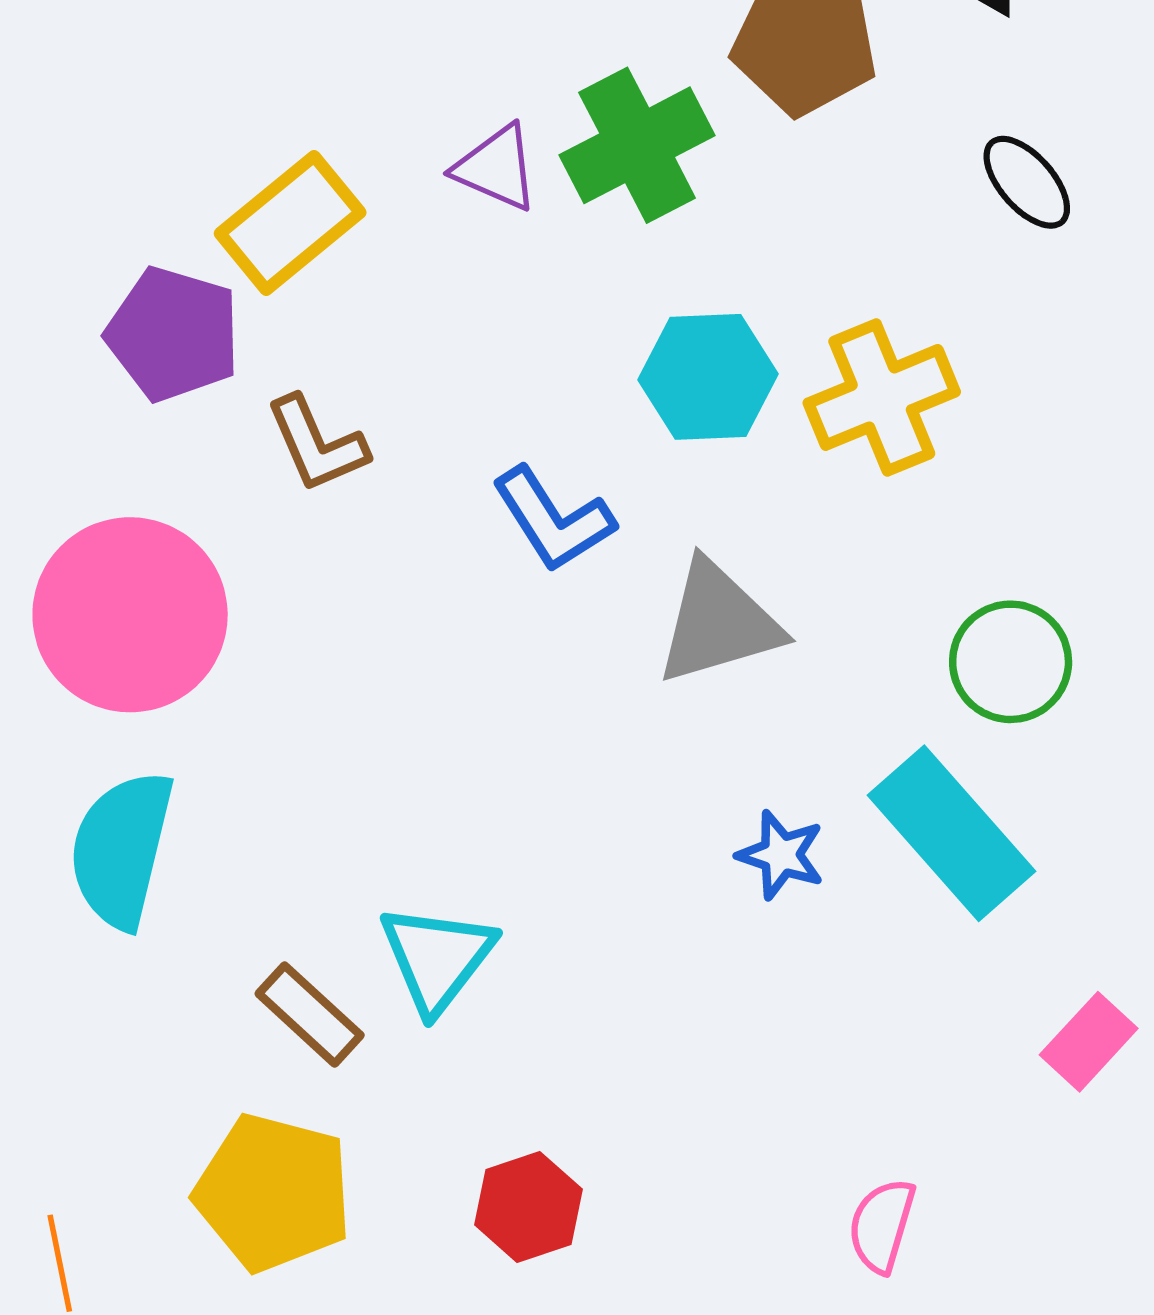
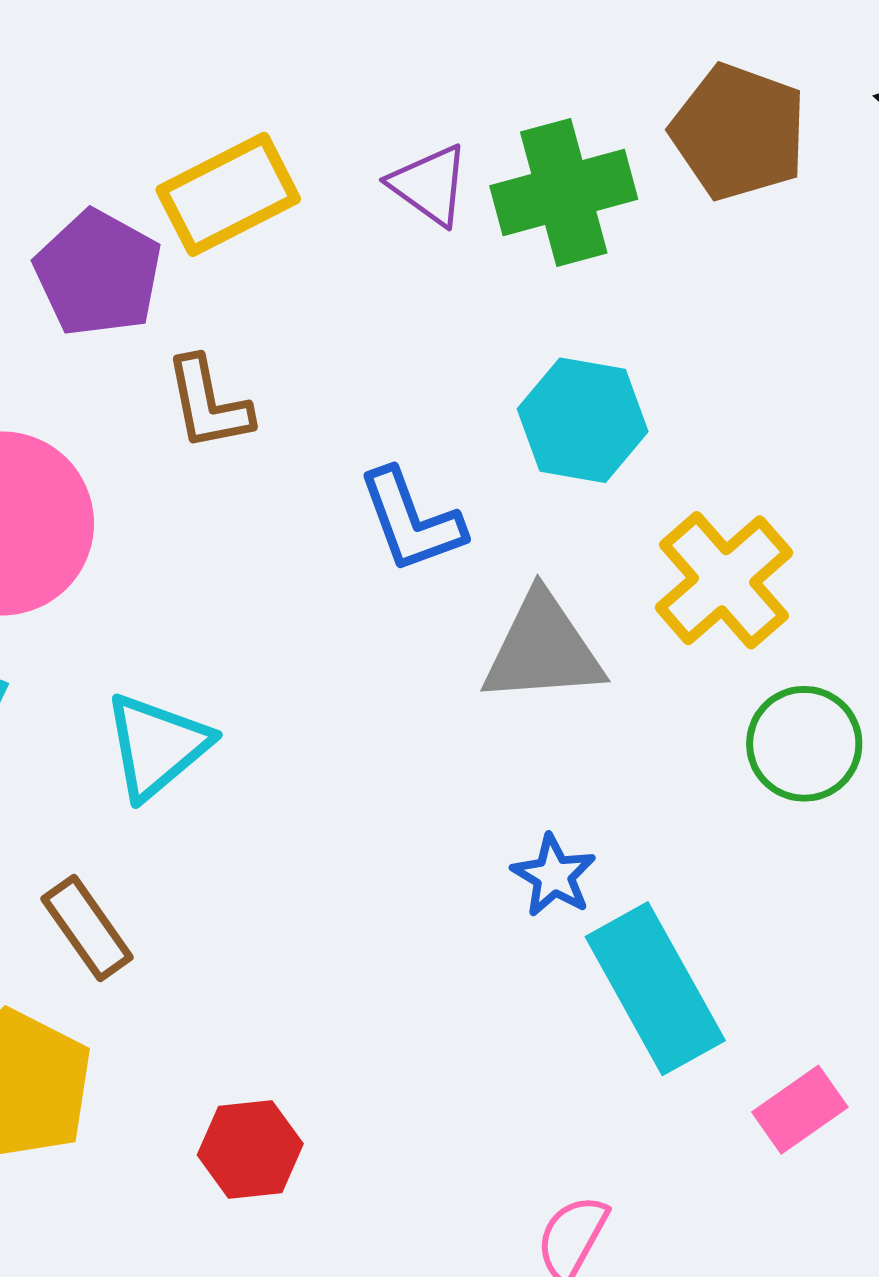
yellow cross: (882, 397) -> (724, 580), moved, turned -31
cyan rectangle: (951, 833) -> (655, 989), moved
cyan triangle: (437, 958) -> (157, 746), moved

